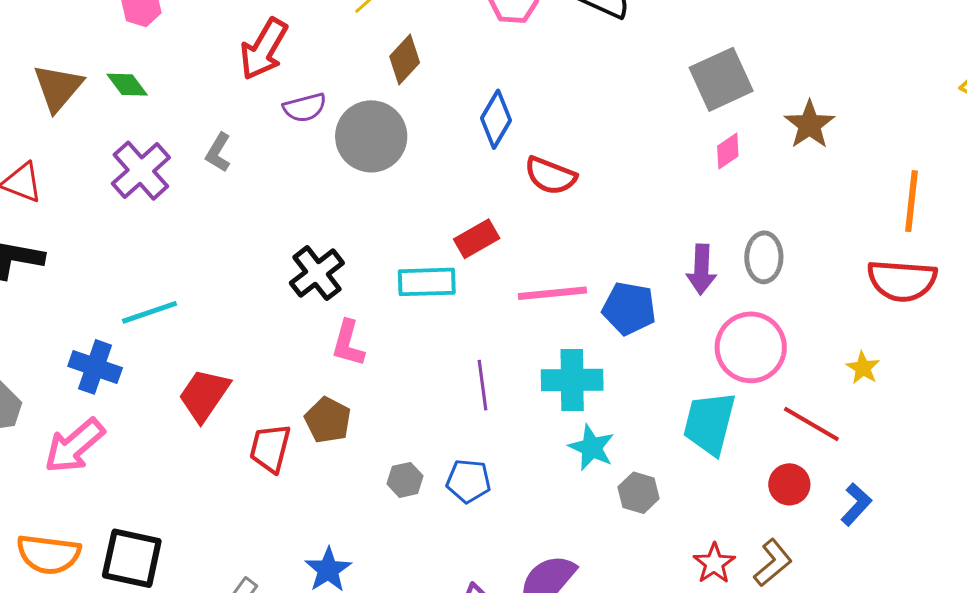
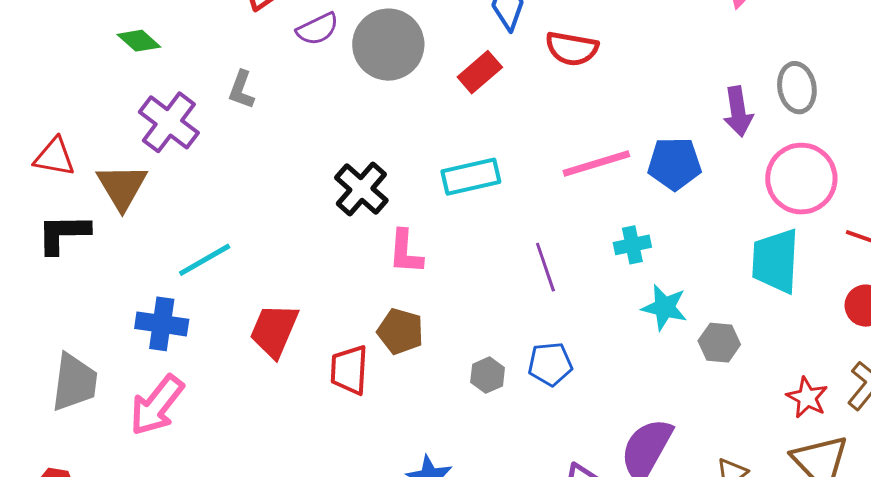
brown triangle: (58, 88) -> (122, 187), moved
red rectangle: (477, 239) -> (480, 72), moved
cyan cross: (572, 380) -> (632, 245), size x0.6

